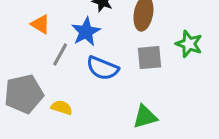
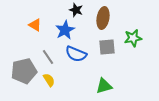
green star: (189, 44) -> (133, 38), turned -30
gray line: (60, 55) -> (48, 57), moved, turned -63
yellow semicircle: (62, 108) -> (49, 80), turned 40

